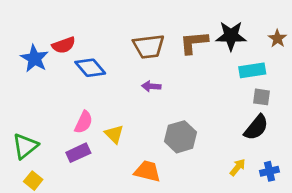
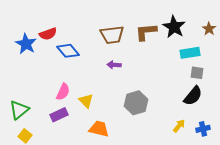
black star: (231, 36) -> (174, 27), turned 30
orange trapezoid: (147, 171) -> (99, 129), moved

